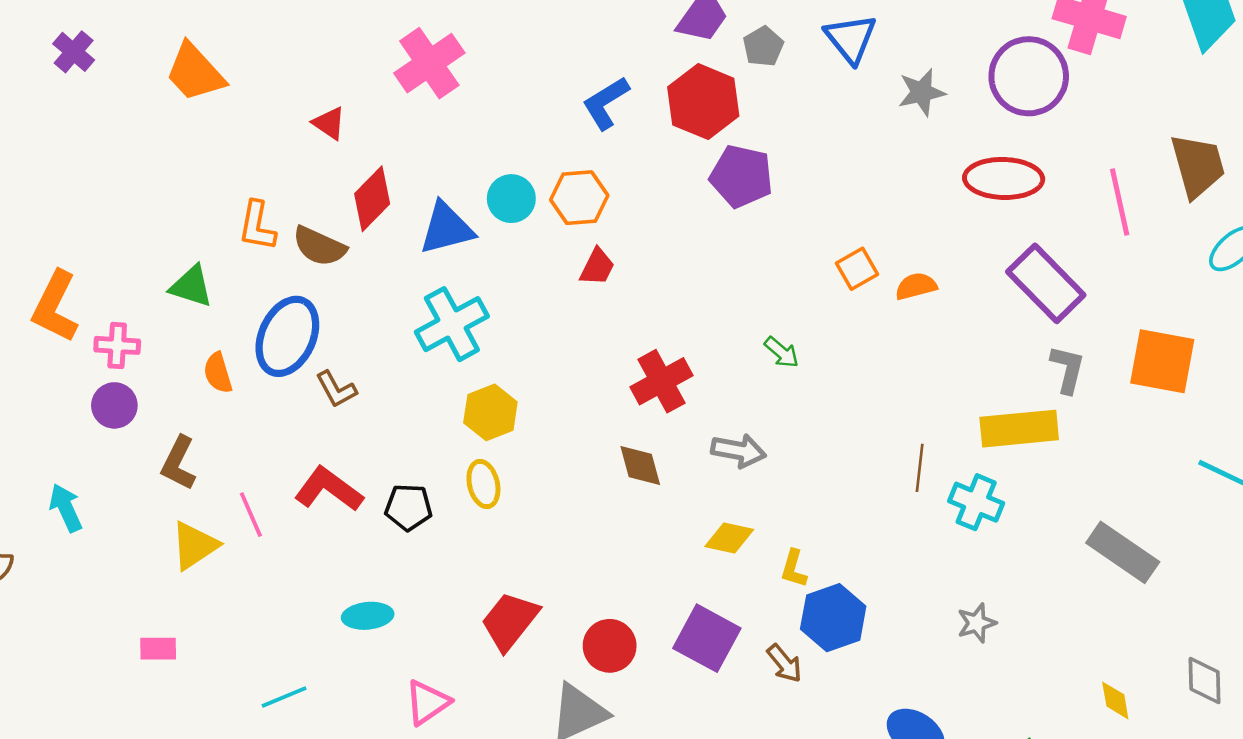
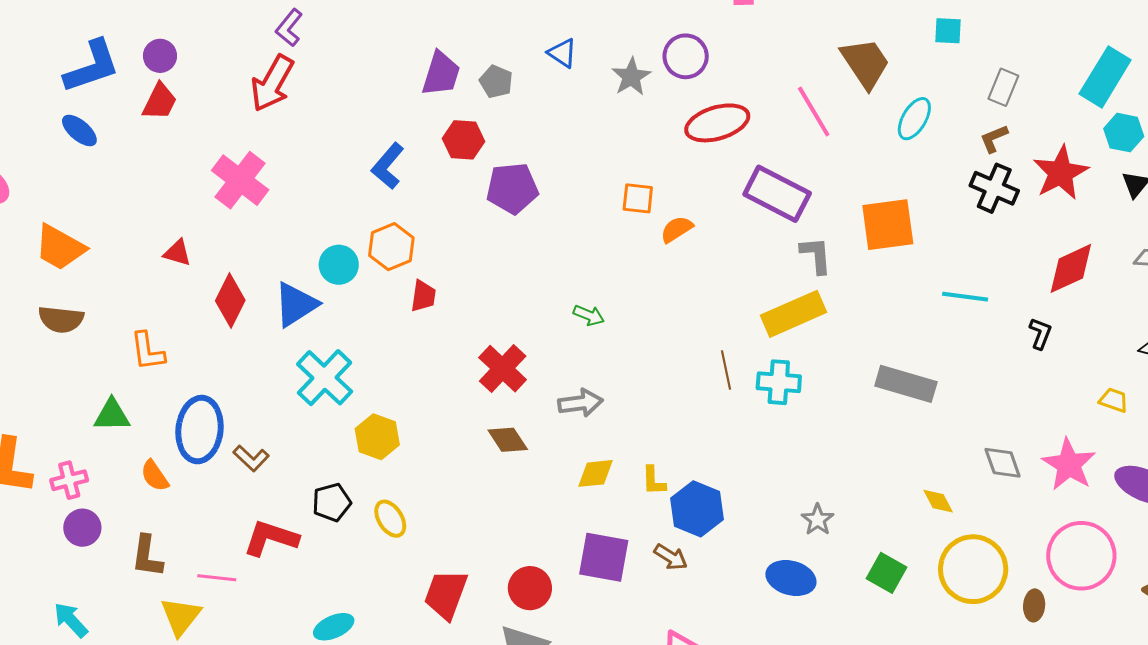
blue triangle: (851, 39) -> (562, 53), size x0.7
purple circle: (1029, 76) -> (686, 56), moved, size x0.7
red hexagon: (703, 102) -> (463, 140), size x0.7
brown semicircle: (319, 246) -> (61, 319), moved
orange square: (857, 269) -> (638, 198), moved, turned -36
yellow ellipse: (483, 484) -> (390, 519), moved
black pentagon: (408, 507) -> (332, 502), moved
pink line: (251, 515) -> (217, 578), turned -42
gray star: (977, 623) -> (818, 520), moved

